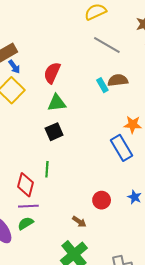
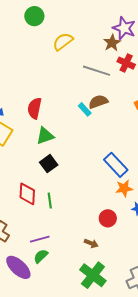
gray line: (107, 45) -> (97, 71), moved
orange star: (133, 125) -> (124, 188), moved
red diamond: (26, 185) -> (27, 194), moved

